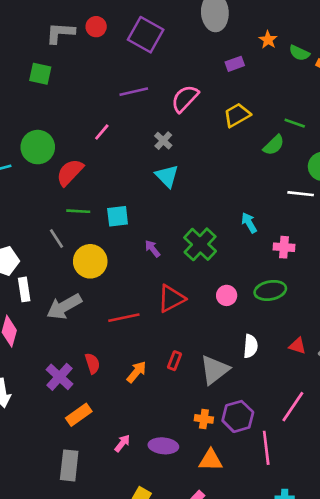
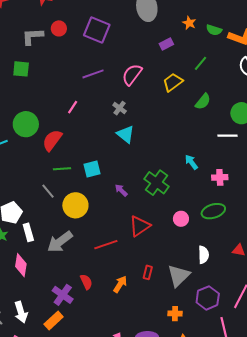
green line: (295, 123) -> (201, 63), moved, turned -63
orange rectangle: (79, 415) -> (54, 321), moved
purple hexagon: (238, 416) -> (208, 298), moved

